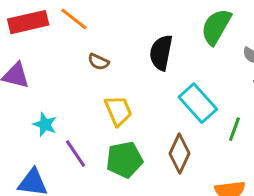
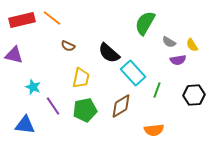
black semicircle: (161, 53) -> (109, 53), moved, turned -60
yellow trapezoid: (118, 111) -> (81, 78), turned 35
brown diamond: (179, 154) -> (121, 106), turned 35

